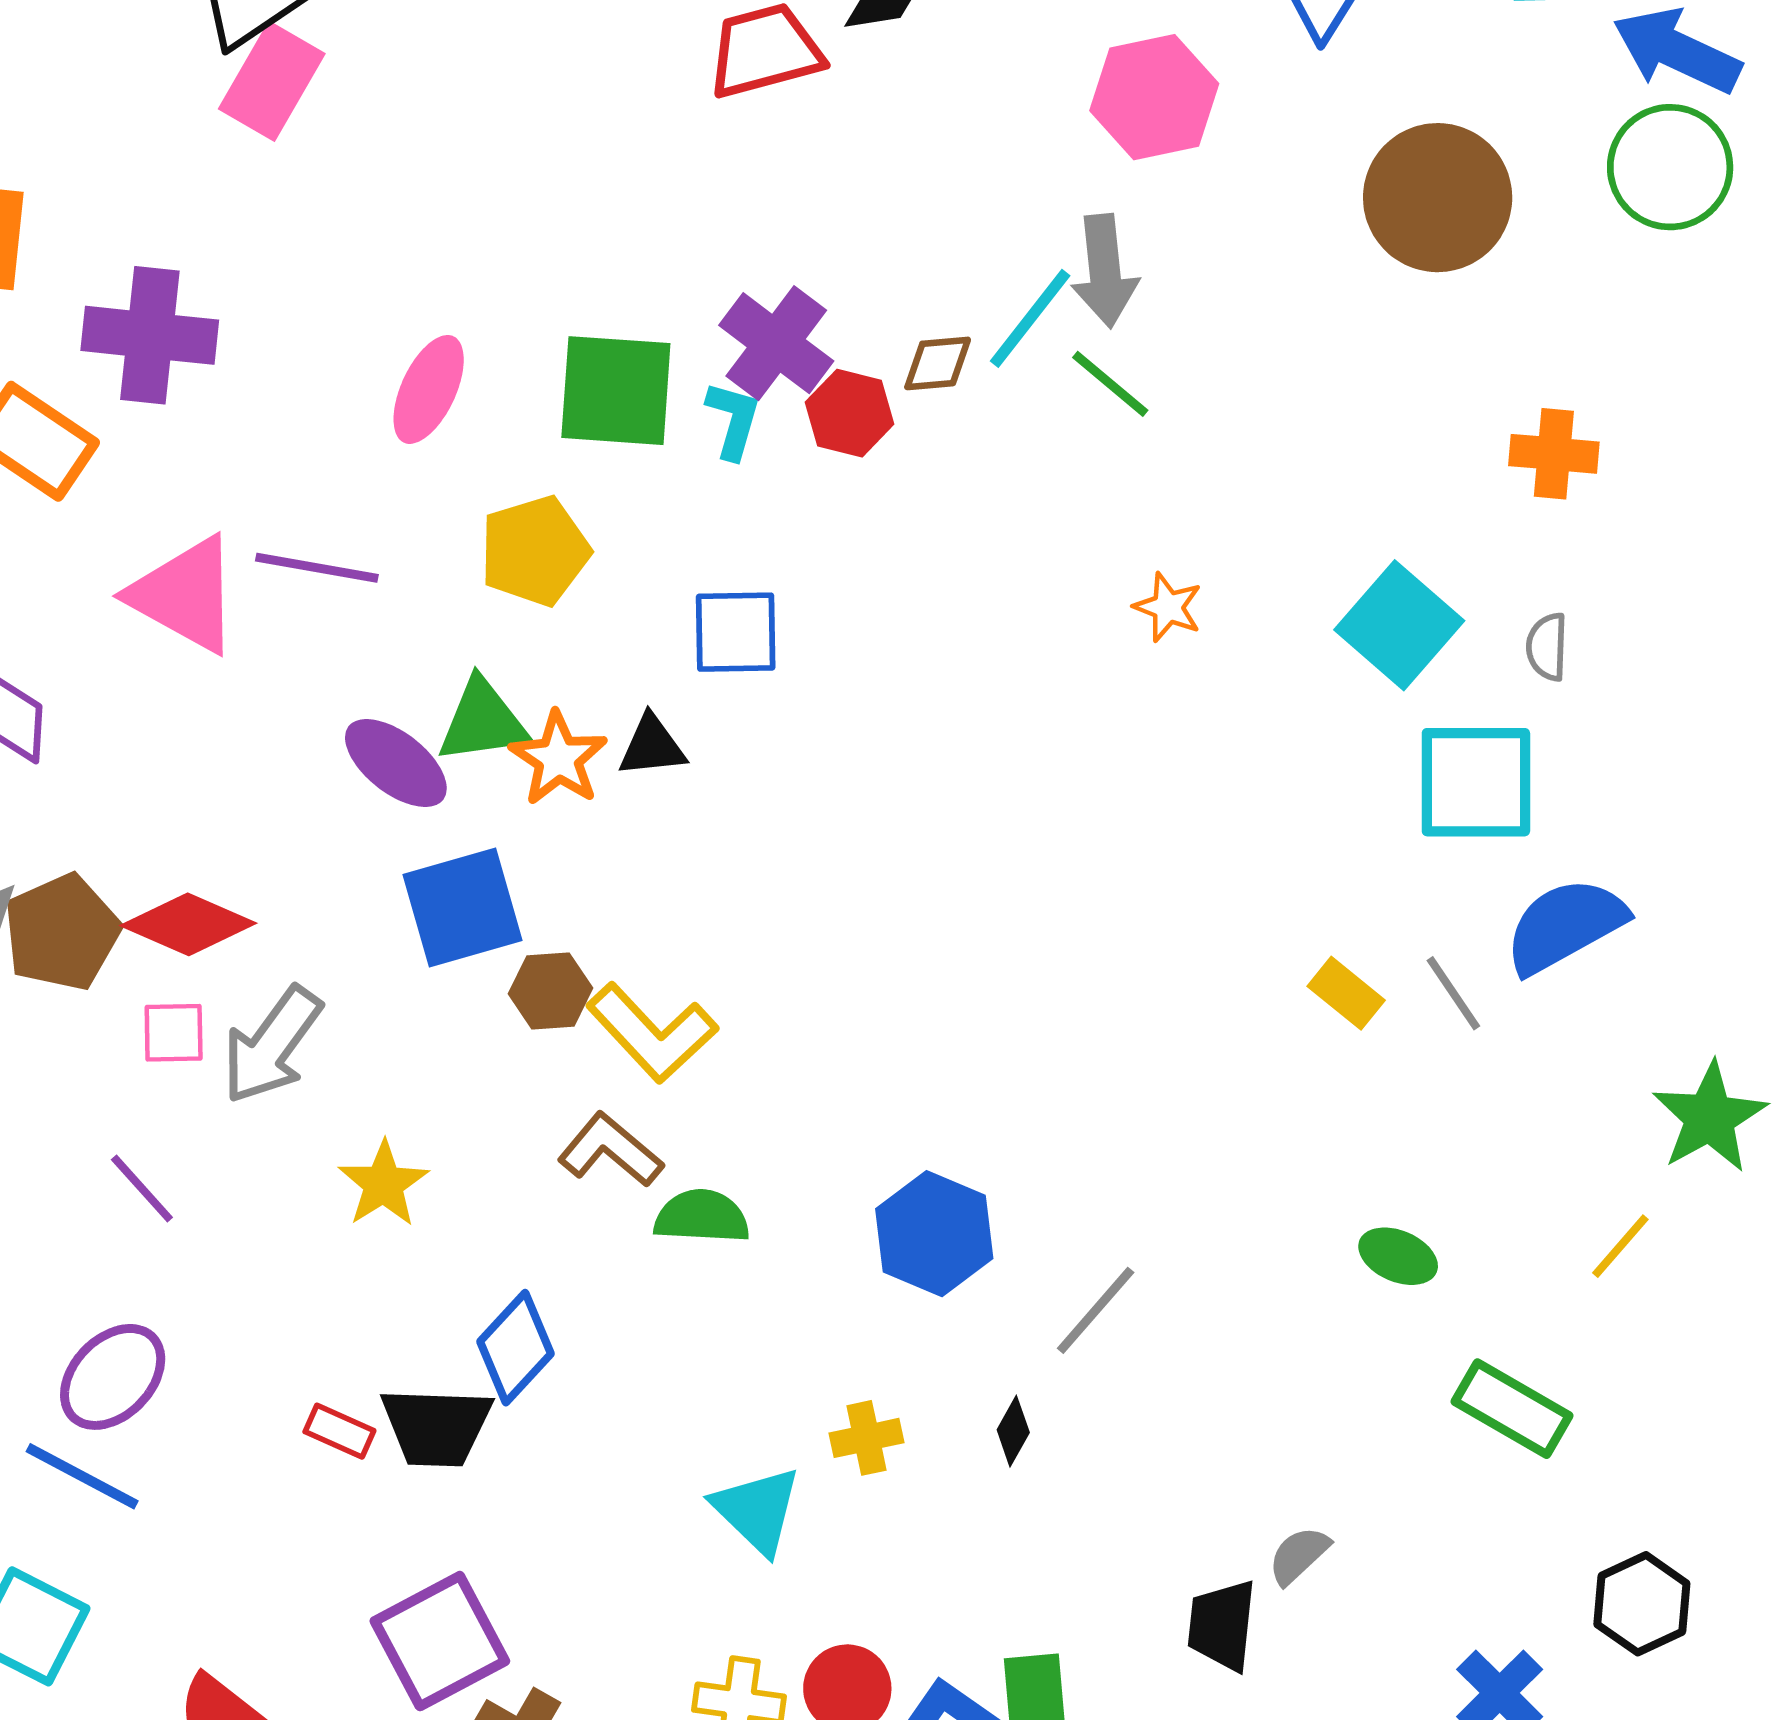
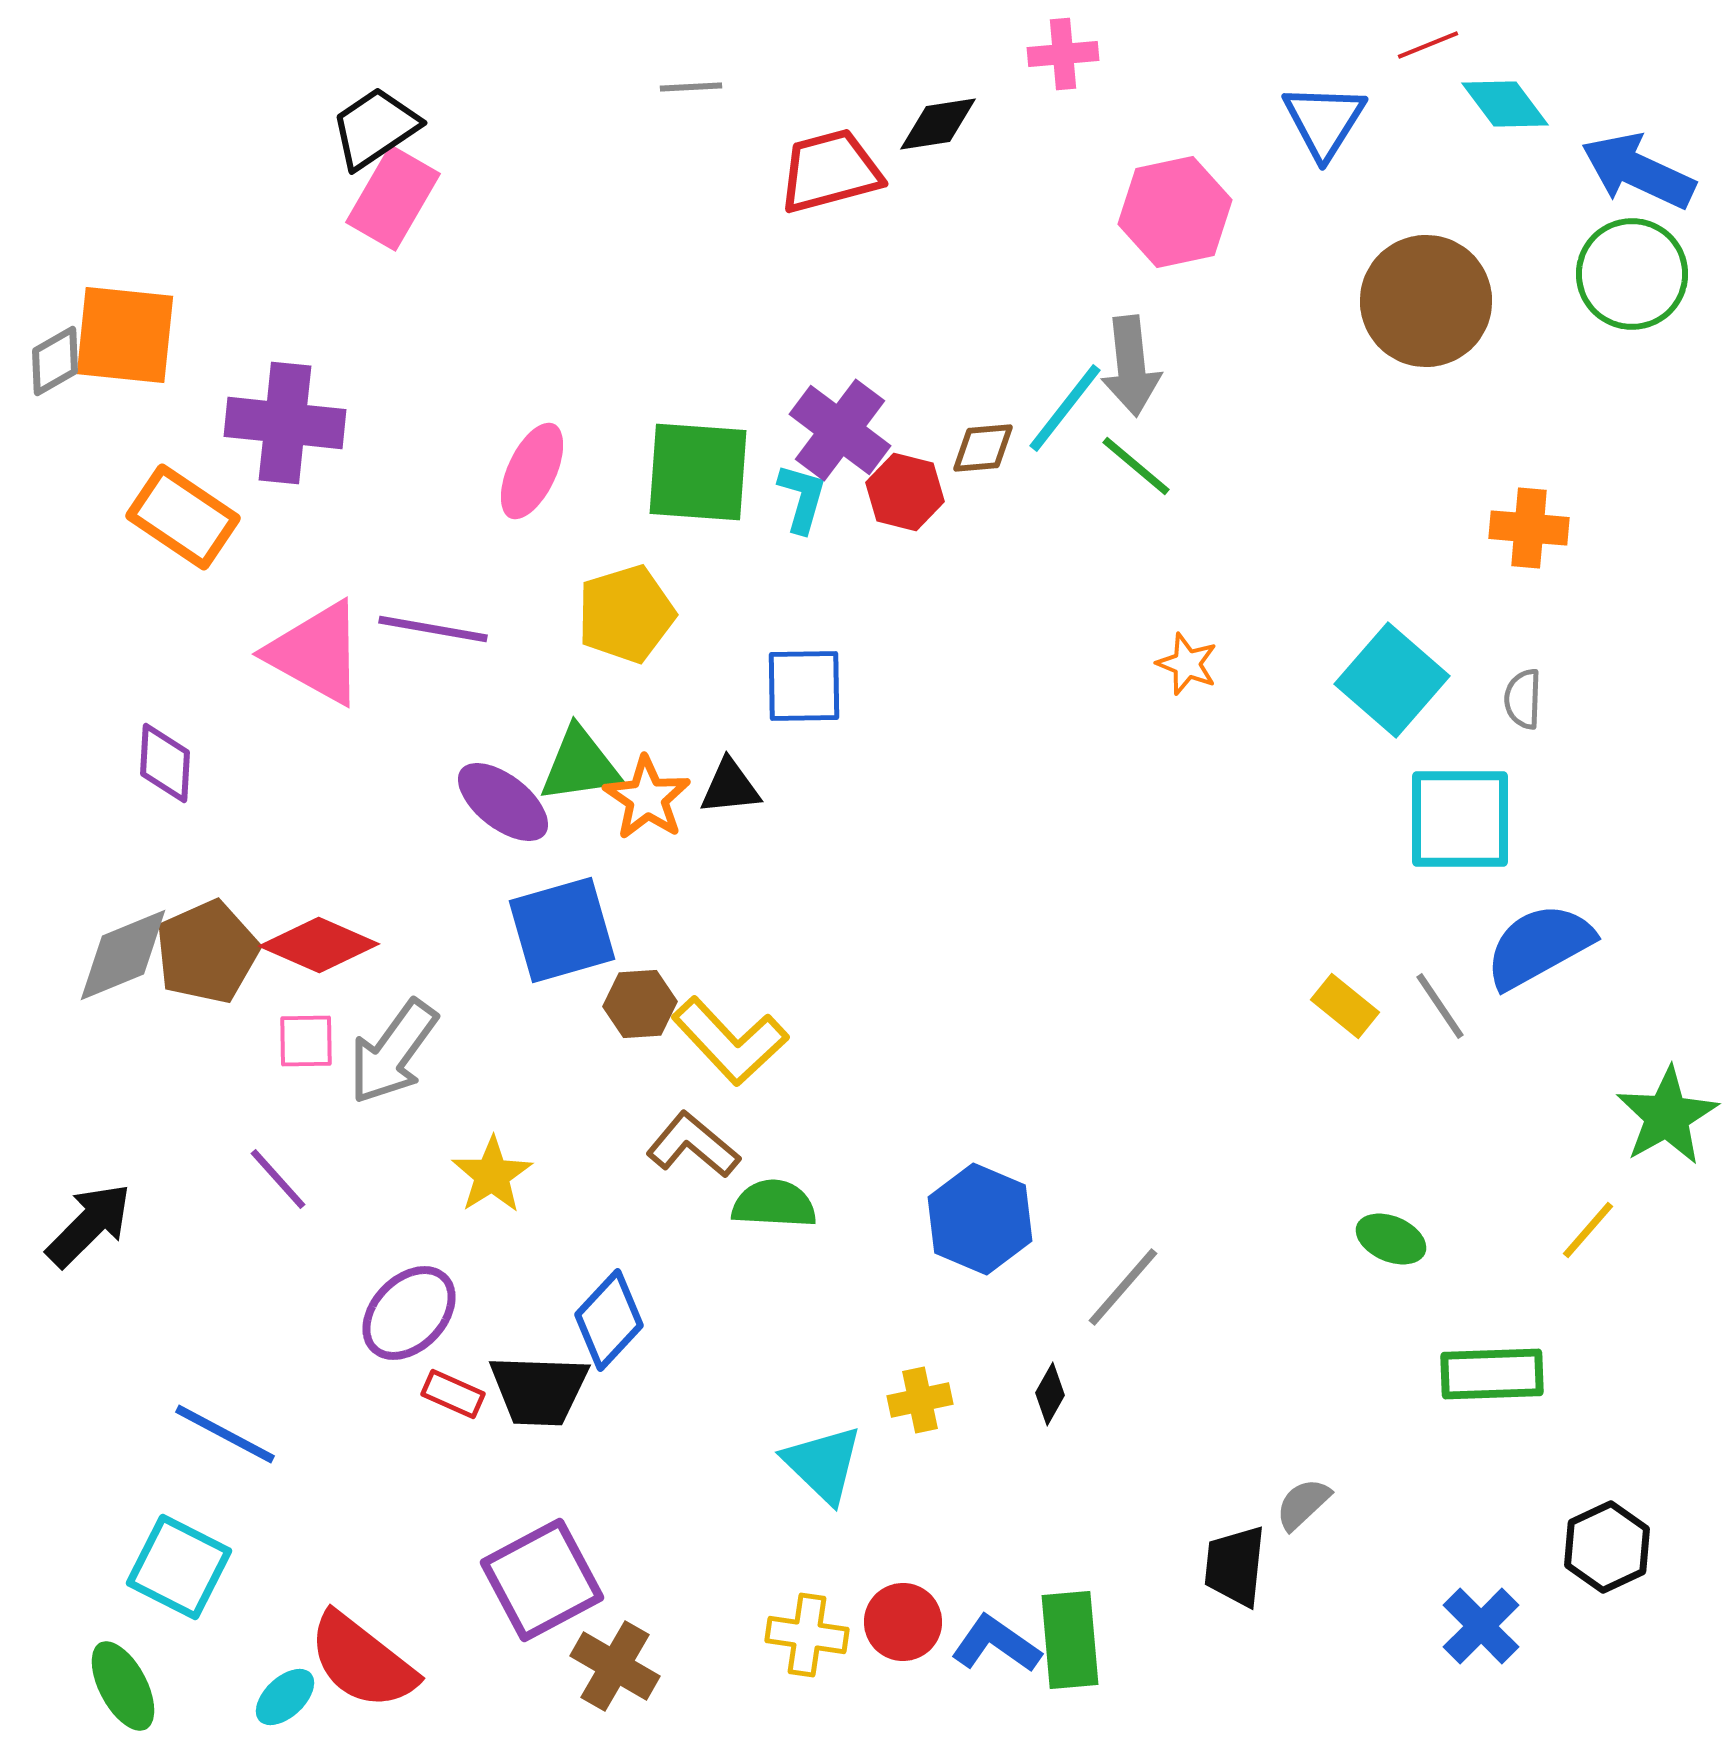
purple ellipse: (113, 1377) -> (409, 1313), moved
green rectangle: (1512, 1409) -> (1492, 1374), turned -32

